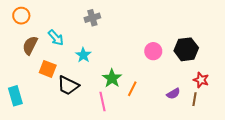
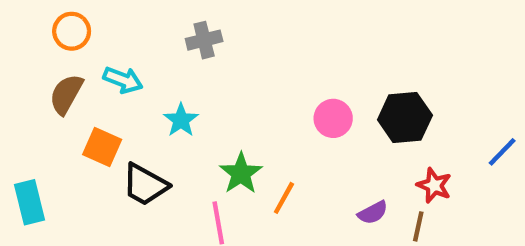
orange circle: (21, 16) -> (72, 31), moved
cyan arrow: (56, 38) -> (123, 80), turned -30

